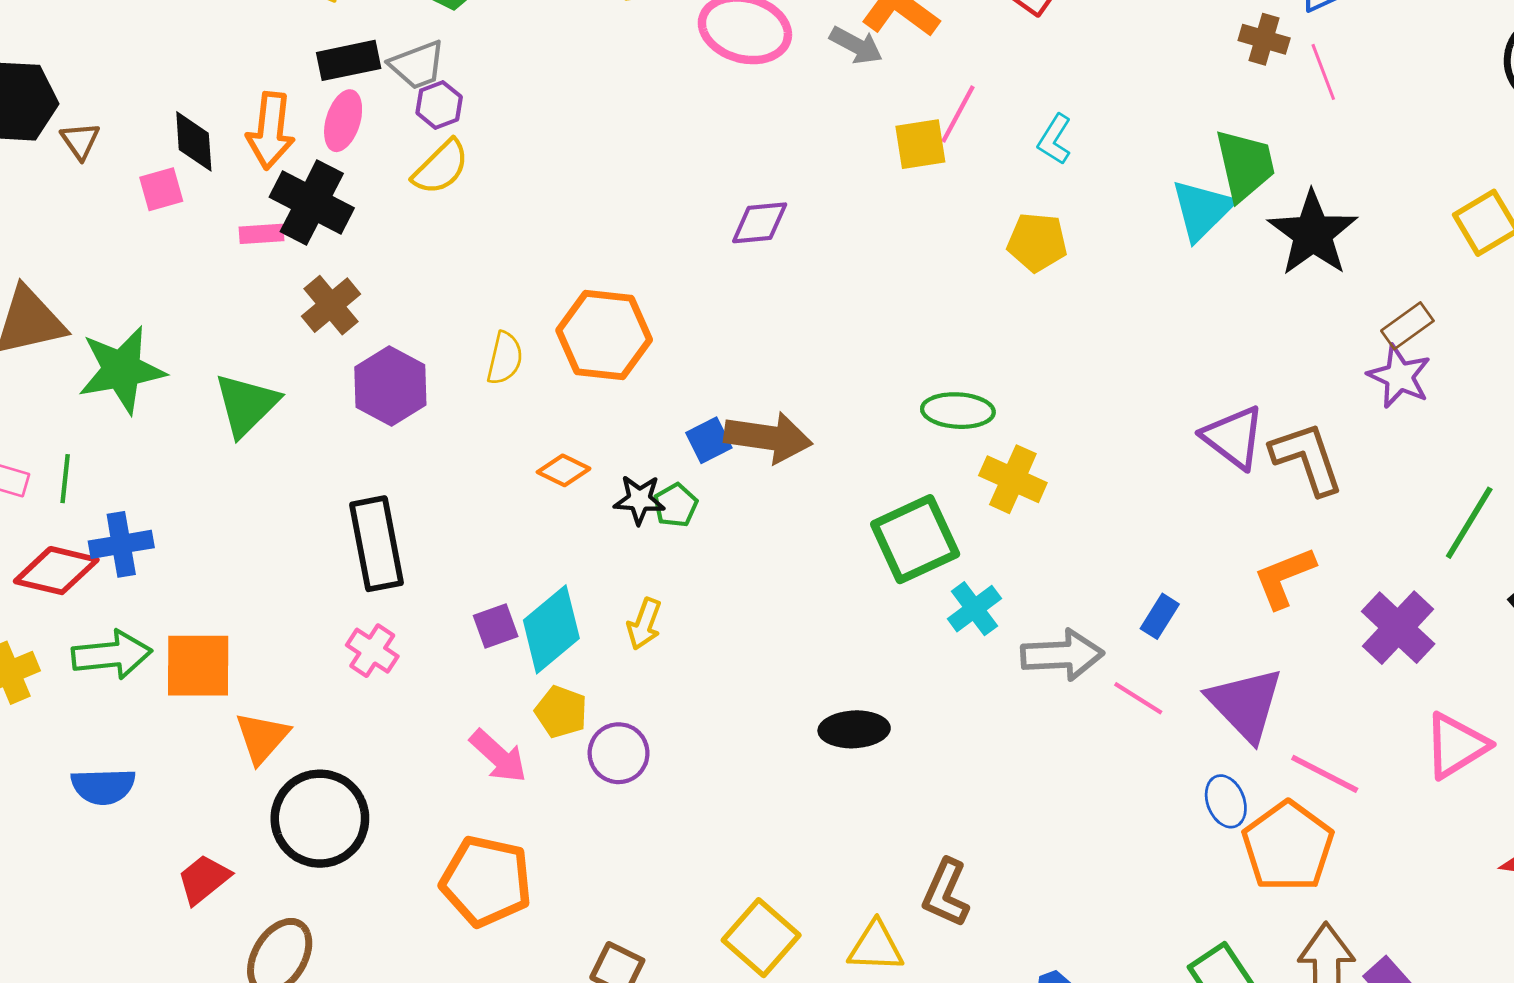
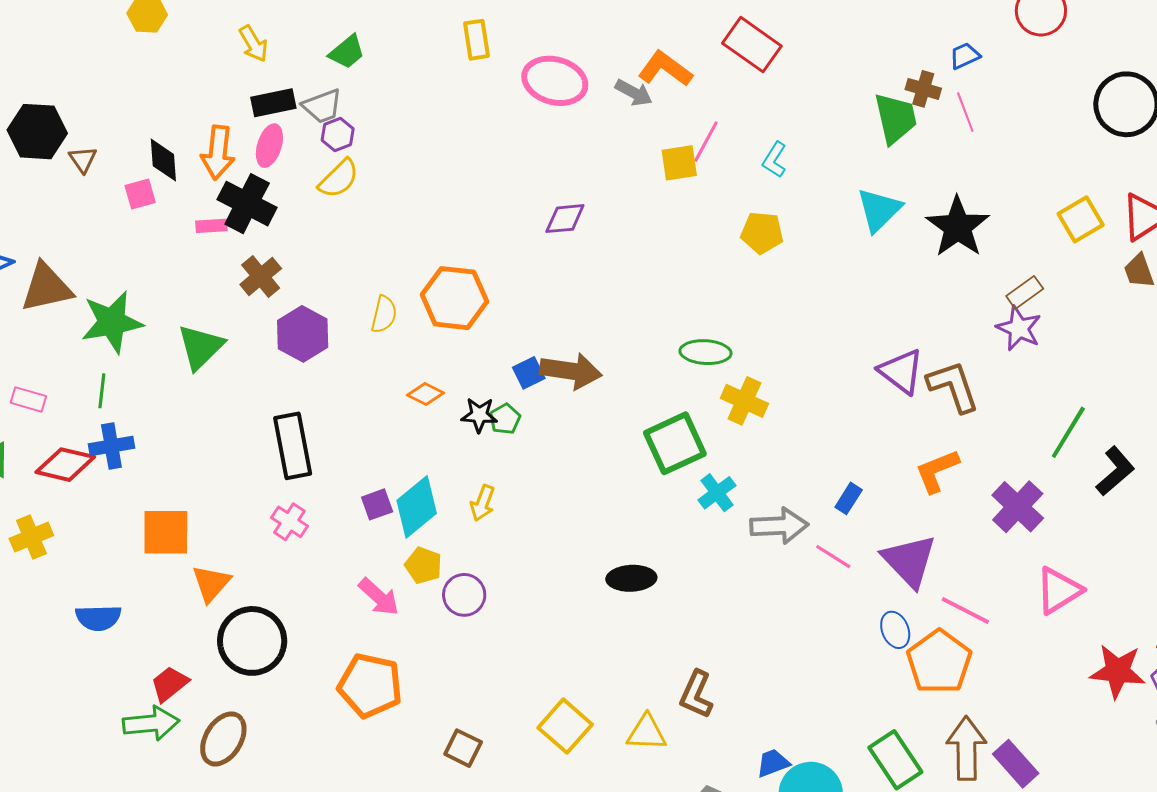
green trapezoid: (1245, 165) -> (896, 118), moved
green line: (65, 479) -> (102, 391), moved
green arrow: (112, 655) -> (151, 723), moved

